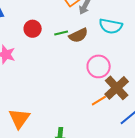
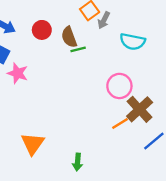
red circle: (33, 29) -> (42, 30), moved
brown semicircle: (78, 35) -> (69, 37), moved, turned 96

